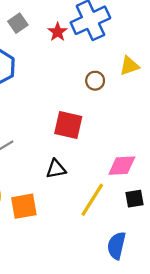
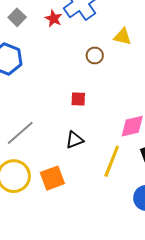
yellow triangle: (129, 66) -> (123, 37), turned 42
red square: (68, 125) -> (78, 99), size x0.6

